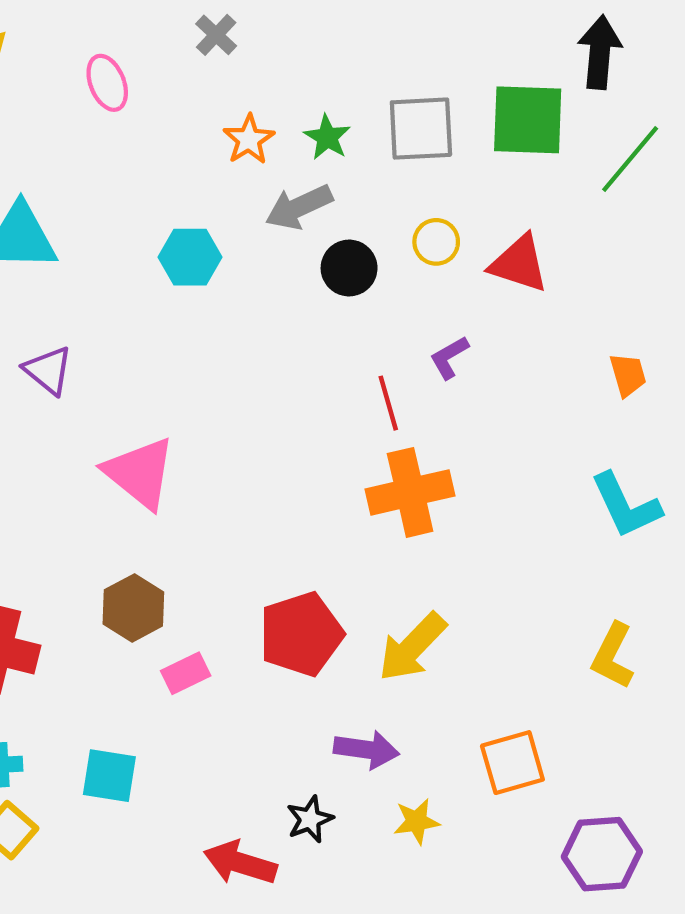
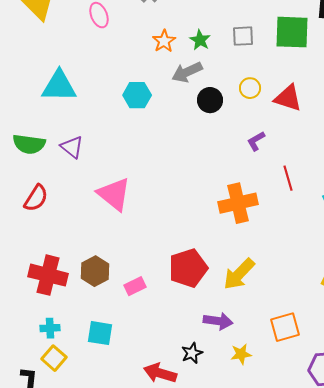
gray square: (421, 129) -> (243, 36), size x0.7
red line: (388, 403) -> (288, 178), moved
brown hexagon: (133, 608) -> (95, 271), moved

